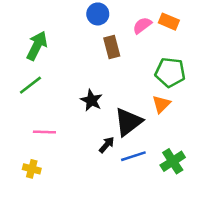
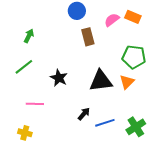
green arrow: (37, 46) -> (29, 36), size x0.6
black star: (91, 100) -> (59, 78), moved
black triangle: (128, 122) -> (101, 81), moved, turned 30

